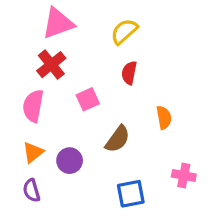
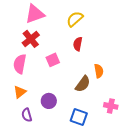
brown semicircle: (118, 139) -> (83, 84), moved
purple circle: (70, 161) -> (49, 101), moved
purple semicircle: (31, 190) -> (27, 115), moved
blue square: (131, 194) -> (79, 117), turned 30

